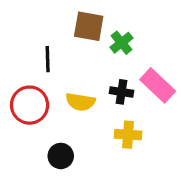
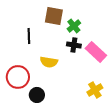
black cross: (122, 92) -> (74, 45), moved
red circle: (30, 105) -> (18, 77), moved
yellow cross: (128, 135) -> (95, 90), moved, turned -35

